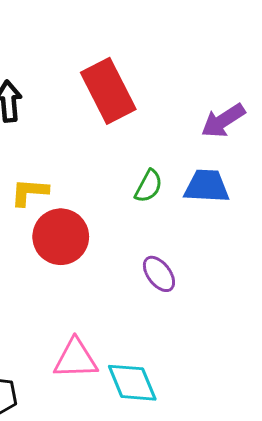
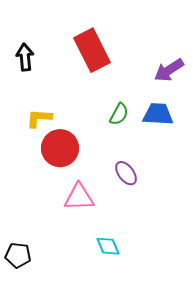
pink triangle: (76, 359) -> (79, 197), moved
cyan diamond: (132, 383) -> (108, 246), size x0.7

